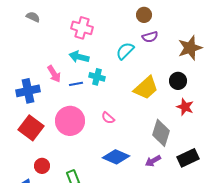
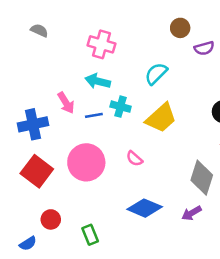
purple semicircle: (150, 37) -> (204, 48), moved
yellow trapezoid: (146, 88) -> (161, 118), moved

